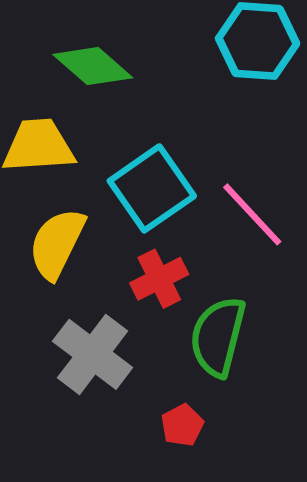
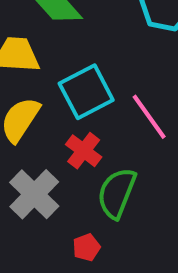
red cross: (159, 279) -> (84, 151), turned -33

